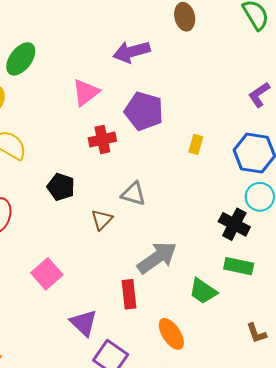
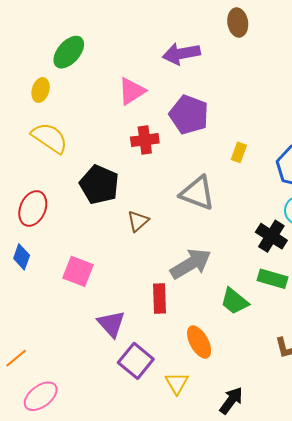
black pentagon: (61, 187) -> (99, 185), size x1.4
gray triangle: (133, 194) -> (197, 193), moved, size x1.4
pink square: (47, 274) -> (78, 271), turned -32

